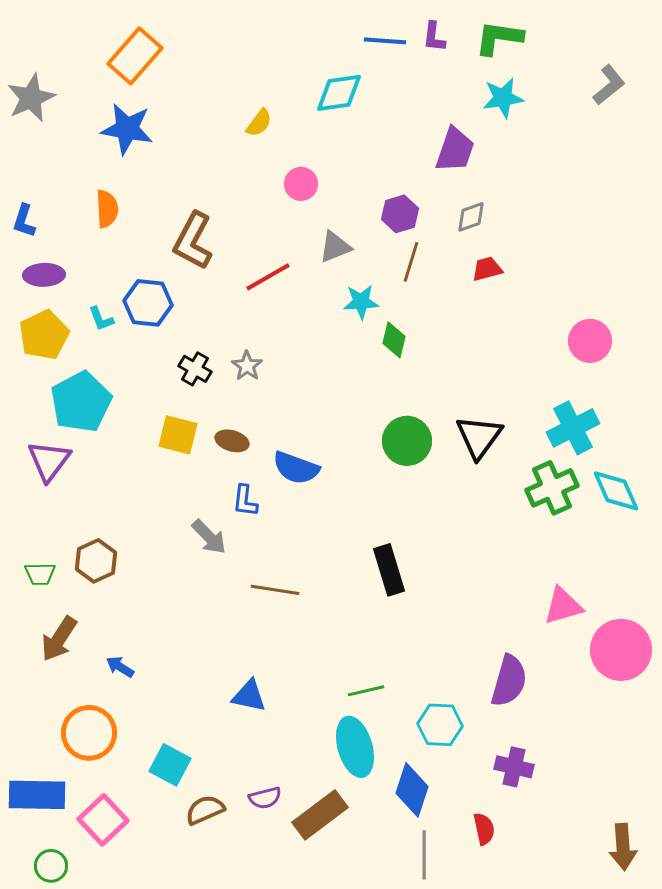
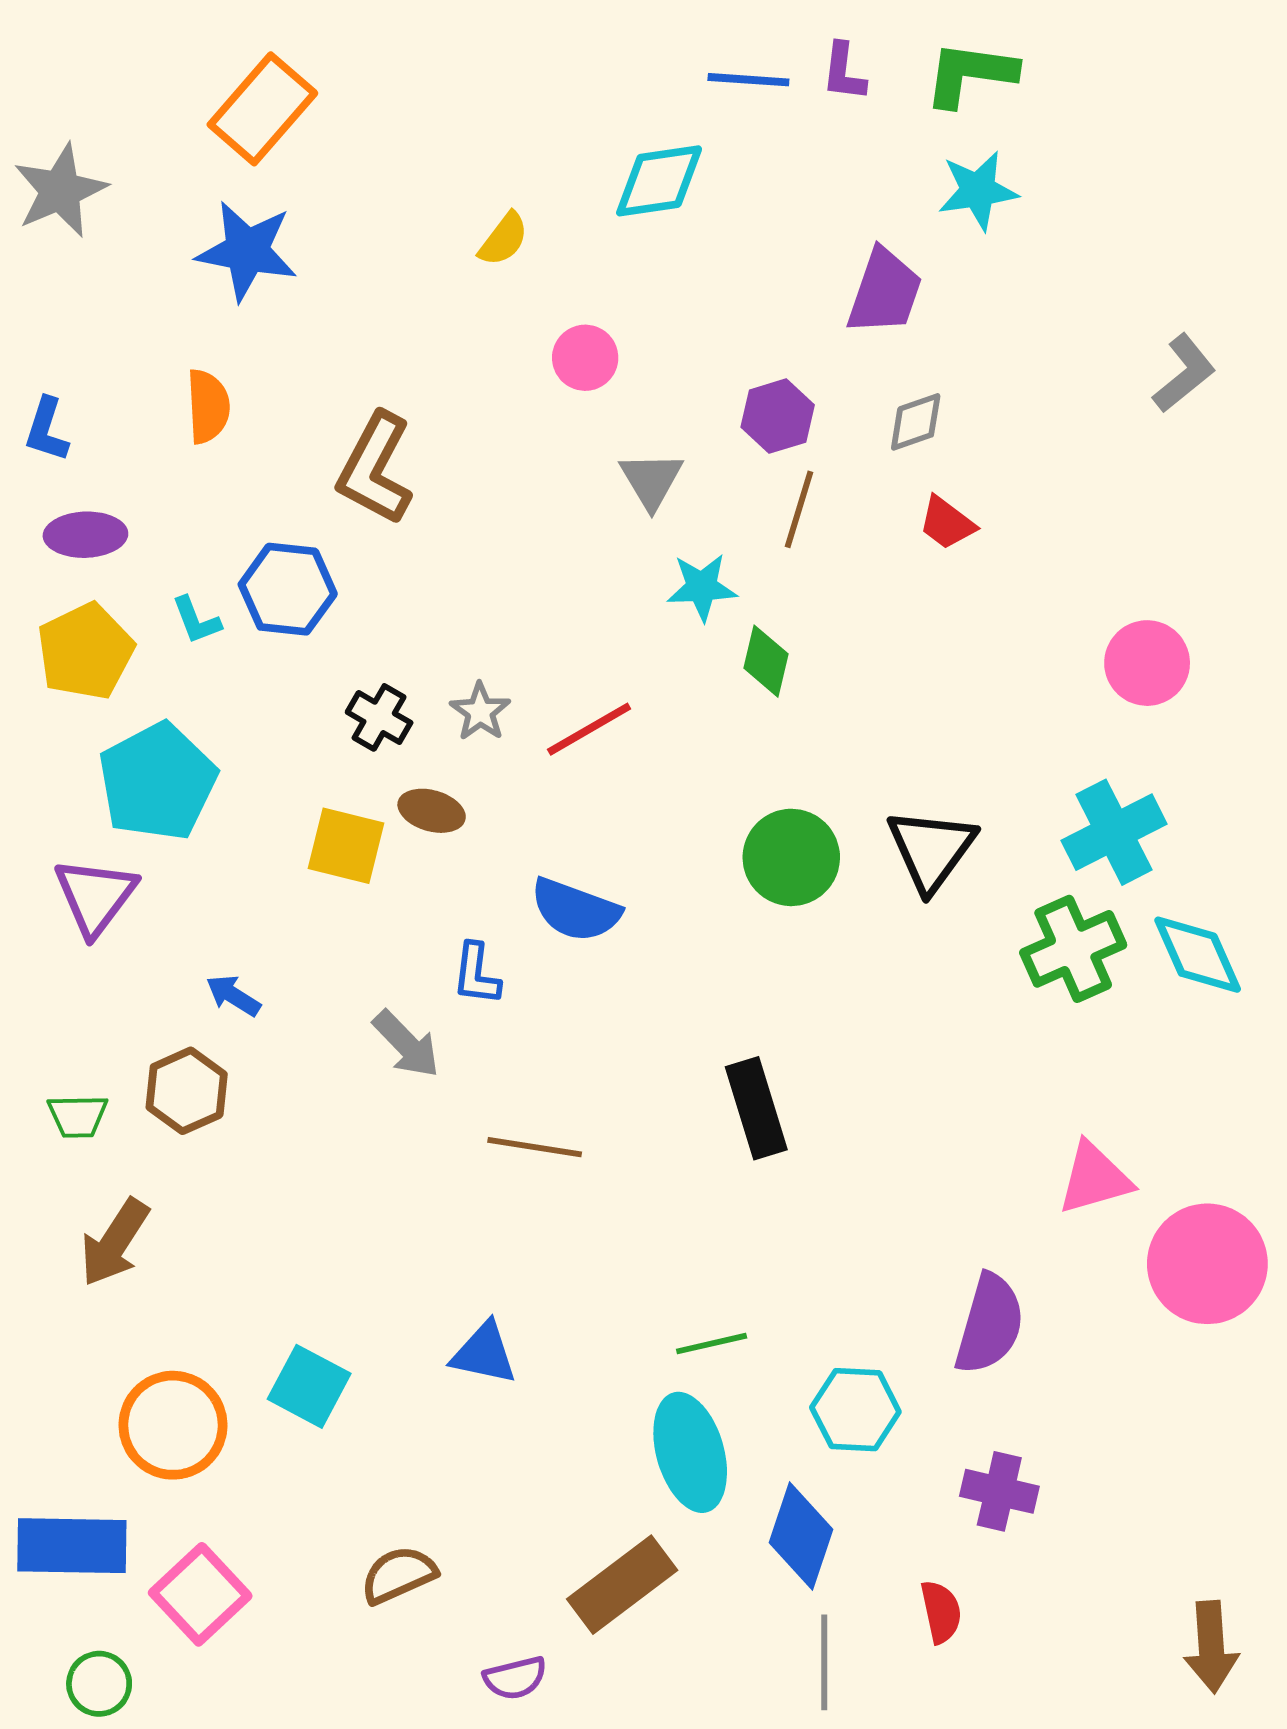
gray L-shape: (609, 85) -> (1184, 373), moved
gray triangle: (335, 247) -> (651, 480), turned -39
red trapezoid: (487, 269) -> (947, 523), turned -128
red line: (268, 277) -> (589, 729), moved
brown ellipse: (232, 441) -> (432, 811), moved
blue arrow: (120, 667) -> (233, 995), moved
cyan square: (170, 765) -> (309, 1386), moved
purple semicircle: (265, 798) -> (515, 1678), moved

